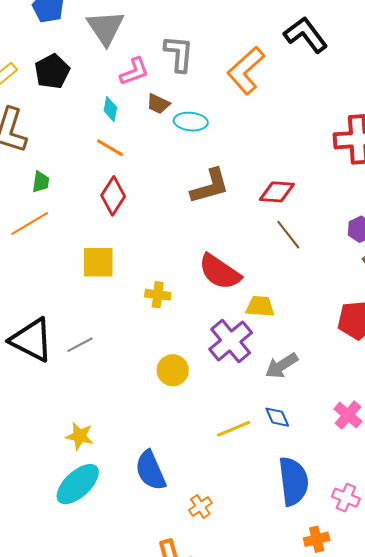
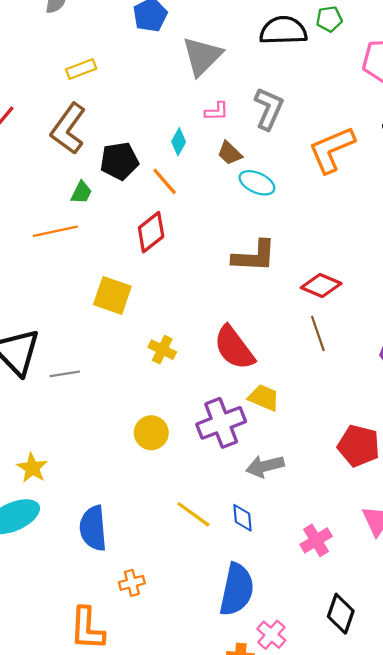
black pentagon: (52, 71) -> (119, 161), moved
pink L-shape: (134, 71) -> (216, 111), size x0.7
yellow line: (234, 429) -> (193, 514), turned 40
pink cross: (346, 498) -> (271, 635), moved

